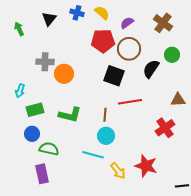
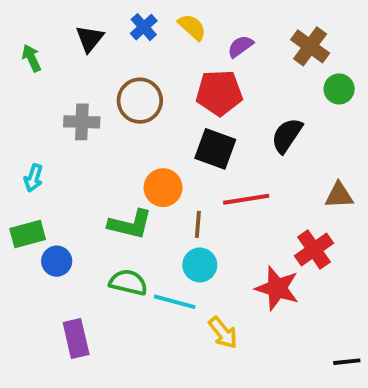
blue cross: (77, 13) -> (144, 27), turned 32
red pentagon: (103, 41) -> (219, 93), moved
brown circle: (129, 49) -> (140, 101), moved
green circle: (172, 55) -> (339, 89), moved
orange circle: (64, 74) -> (163, 188), moved
green rectangle: (35, 110) -> (28, 234), moved
green semicircle: (49, 149) -> (128, 282), moved
red star: (146, 166) -> (277, 288), moved

